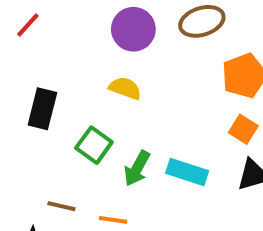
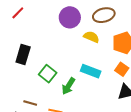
yellow semicircle: (125, 88) -> (91, 37), moved
cyan rectangle: (187, 172) -> (91, 71), moved

